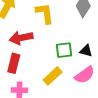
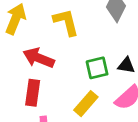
red arrow: (21, 38) -> (39, 58), turned 40

